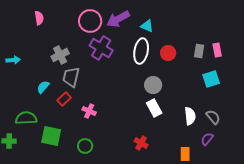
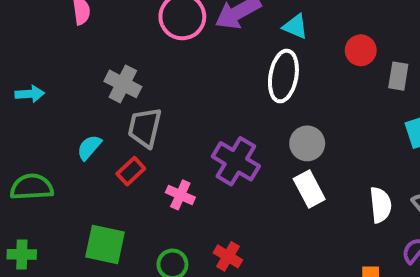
purple cross: (101, 48) -> (236, 161), moved
red circle: (168, 53) -> (361, 50), moved
gray cross: (60, 55) -> (123, 84), turned -36
green semicircle: (26, 118) -> (32, 187), moved
red cross: (141, 143) -> (228, 256), moved

